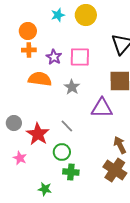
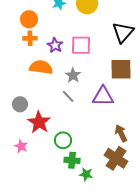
gray circle: (14, 123) -> (20, 104), moved
gray line: (67, 126) -> (68, 96), moved
green star: (45, 189) -> (86, 174), moved

